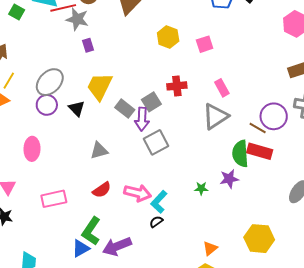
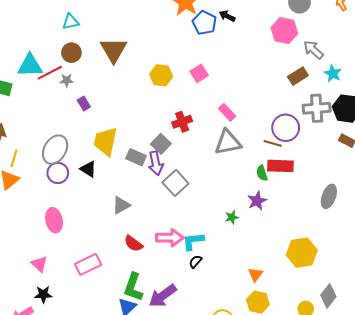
gray star: (77, 19) -> (67, 80), size x0.6
gray triangle: (215, 116) -> (228, 142), turned 36
green semicircle: (240, 154) -> (262, 173), size x0.6
red semicircle: (102, 190) -> (133, 244), turned 84
cyan L-shape: (159, 202) -> (193, 241), turned 55

